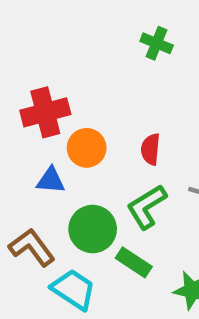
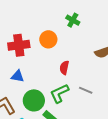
orange circle: (87, 148) -> (48, 39), moved

